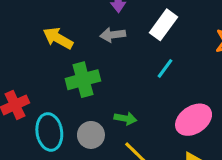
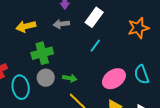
yellow arrow: (58, 38) -> (26, 26), turned -42
gray circle: (91, 135) -> (46, 78), moved

